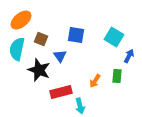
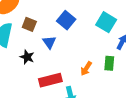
blue square: (76, 35) -> (66, 20), turned 30
black star: (39, 70) -> (27, 57), size x0.6

